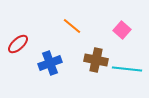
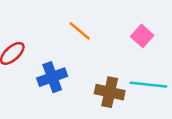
brown cross: (96, 60) -> (110, 92), moved

